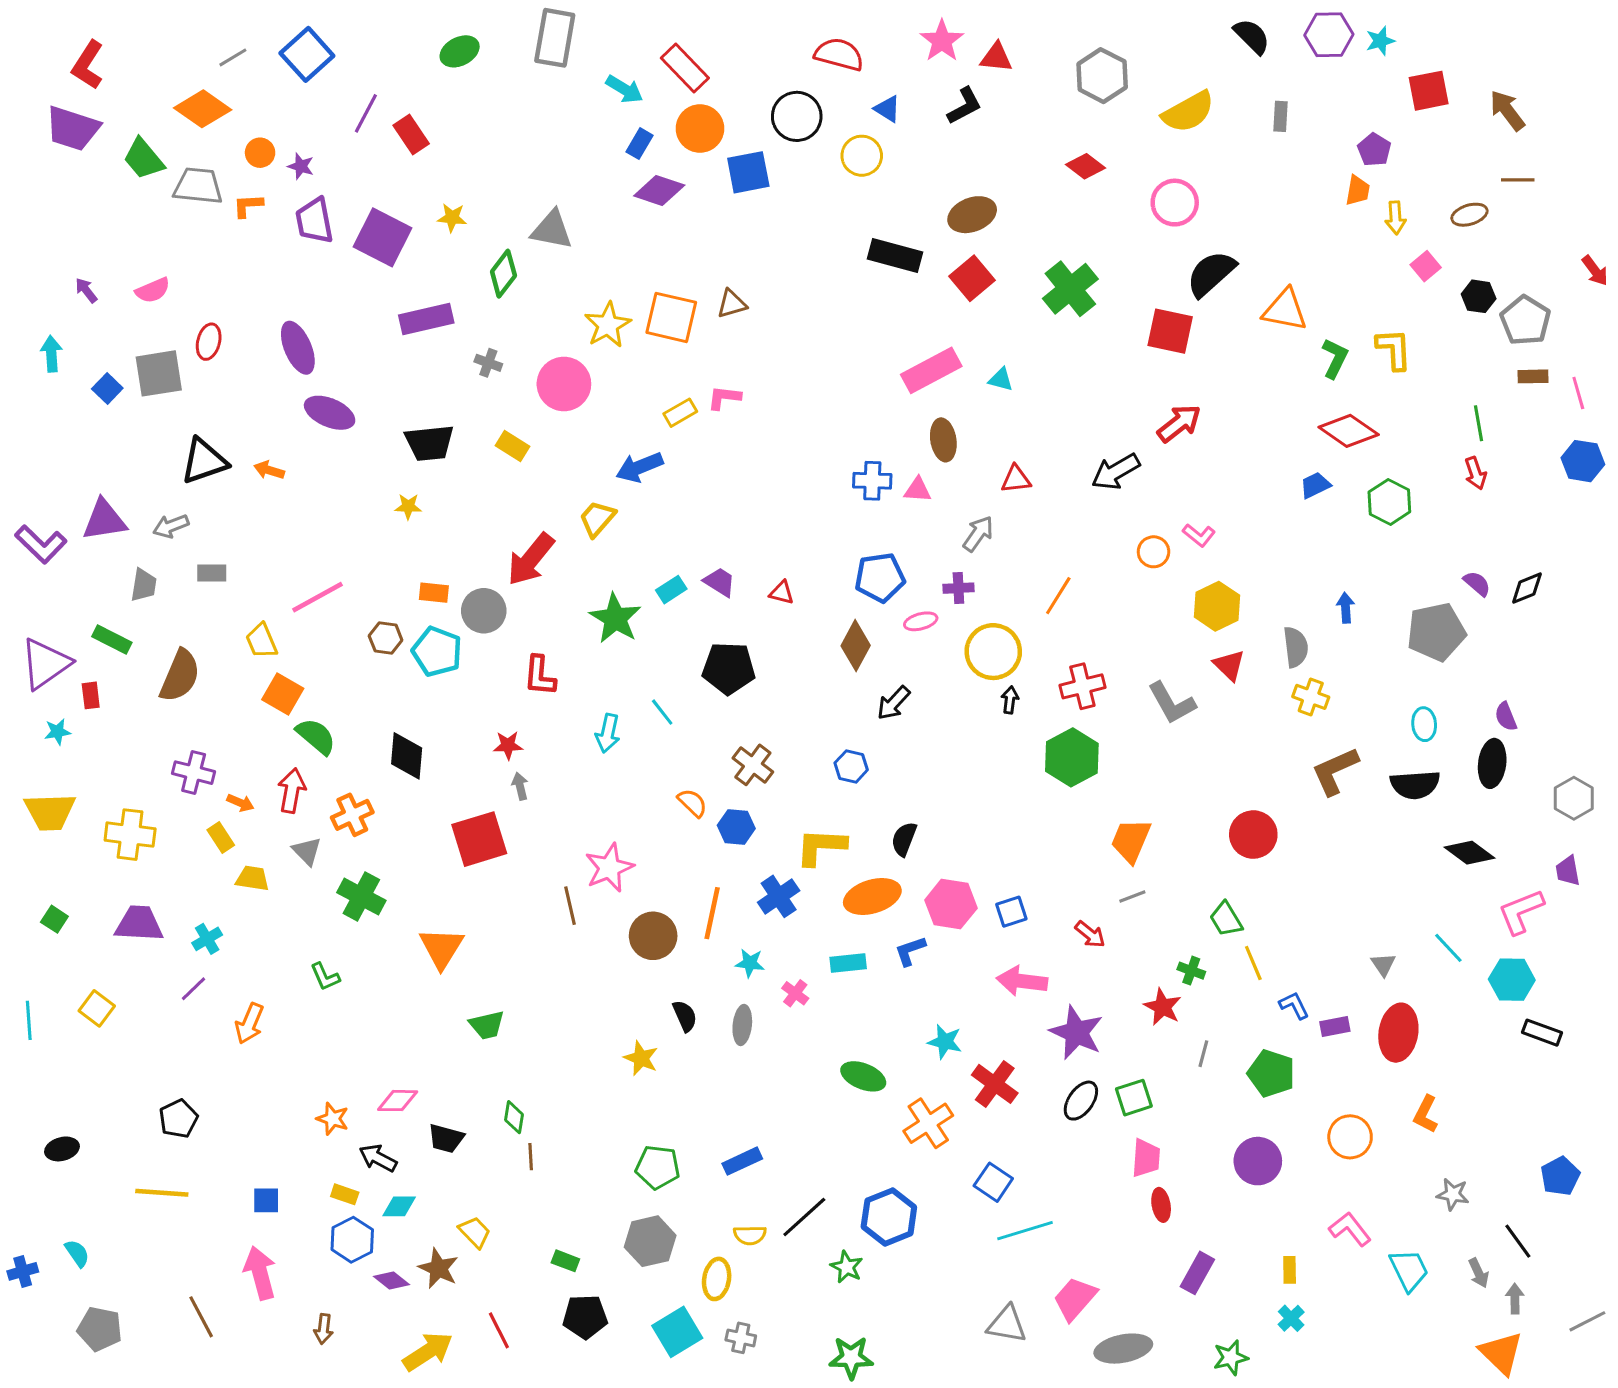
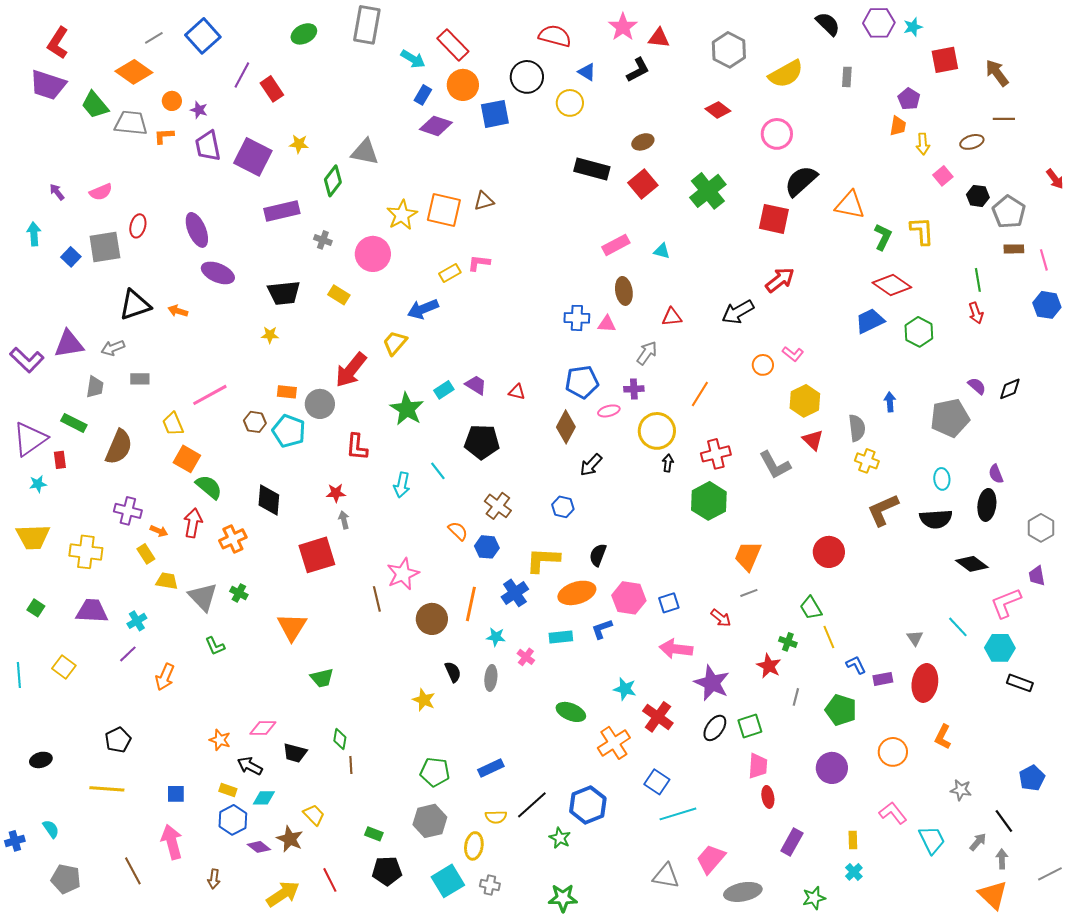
brown ellipse: (972, 215) -> (643, 142), size x0.7
pink rectangle: (931, 370) -> (616, 245), size x0.7
blue trapezoid: (1315, 485) -> (870, 321), size x1.4
gray triangle: (307, 851) -> (203, 597), moved, size x1.5
green cross: (361, 896) -> (239, 593), size x0.6
gray arrow: (1479, 1273) -> (978, 842), turned -114

